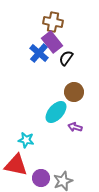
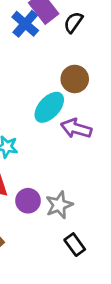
black semicircle: (66, 58) -> (73, 22), moved
purple arrow: (75, 127) -> (76, 129), size x1.5

